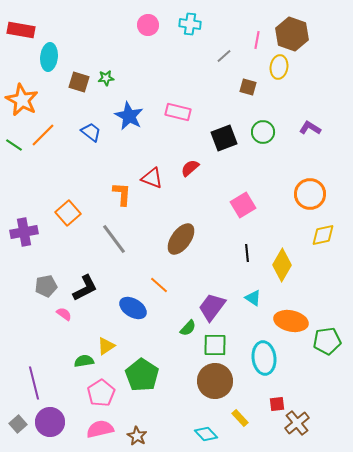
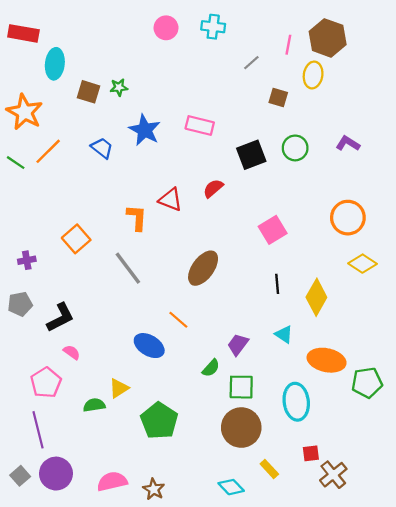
purple cross: (24, 232) -> (27, 260), size x0.6
yellow diamond: (323, 235) -> (362, 264), turned 45
gray pentagon: (46, 286) -> (20, 304), moved
black L-shape: (85, 288) -> (60, 317), moved
purple trapezoid: (212, 307) -> (238, 344), size x0.7
pink pentagon: (101, 393) -> (46, 383), moved

